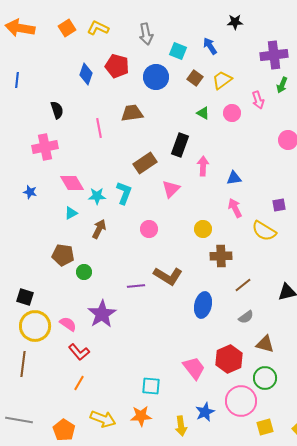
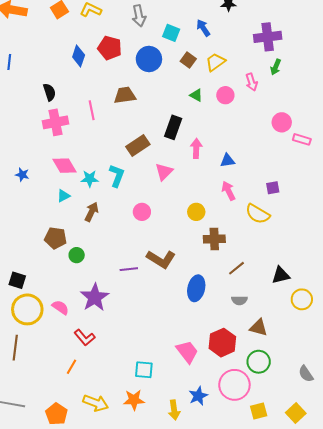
pink cross: (45, 147) -> (55, 122), moved
gray semicircle: (246, 317) -> (239, 300), turned 35
red L-shape: (79, 352) -> (85, 338), moved

